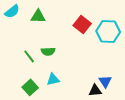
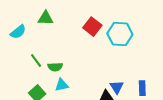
cyan semicircle: (12, 11) -> (18, 32), moved
green semicircle: (48, 51) -> (55, 67), moved

